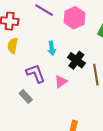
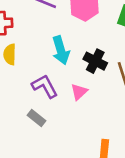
cyan arrow: (52, 48) -> (61, 50), size x1.5

